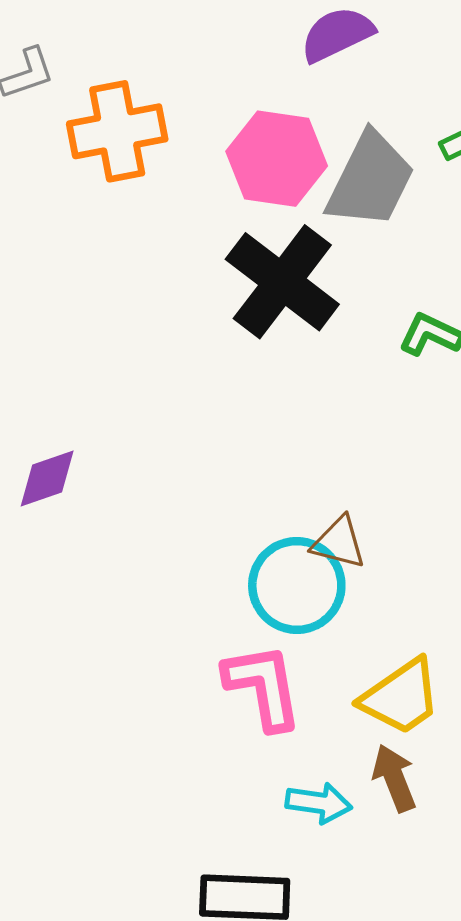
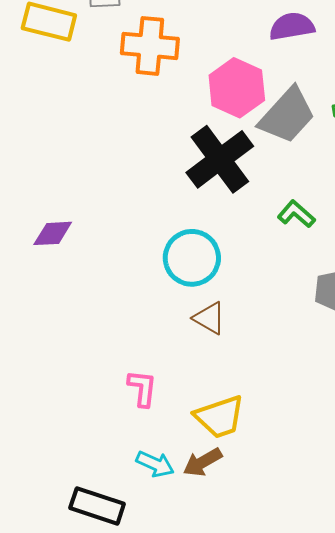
cyan circle: (297, 585) -> (192, 258), moved
pink L-shape: (263, 687) -> (142, 388), size x0.7
brown arrow: (394, 778) -> (203, 462), turned -114

